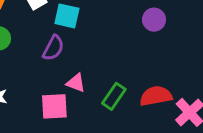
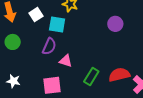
pink triangle: (76, 83) -> (66, 61), moved

